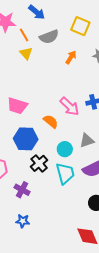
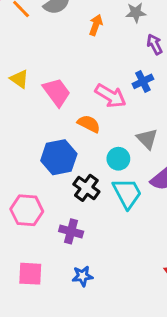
yellow triangle: (26, 53) -> (19, 79), moved
pink trapezoid: (17, 106) -> (57, 92), moved, turned -130
gray triangle: (87, 141) -> (147, 139), turned -42

